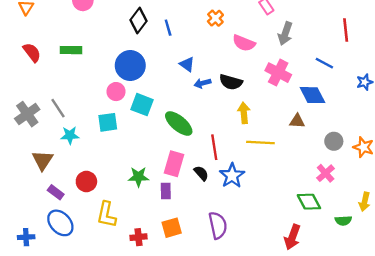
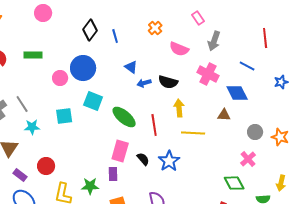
pink circle: (116, 92) -> (60, 78), moved
red line: (214, 147) -> (154, 125), moved
green star: (138, 177) -> (90, 186), moved

